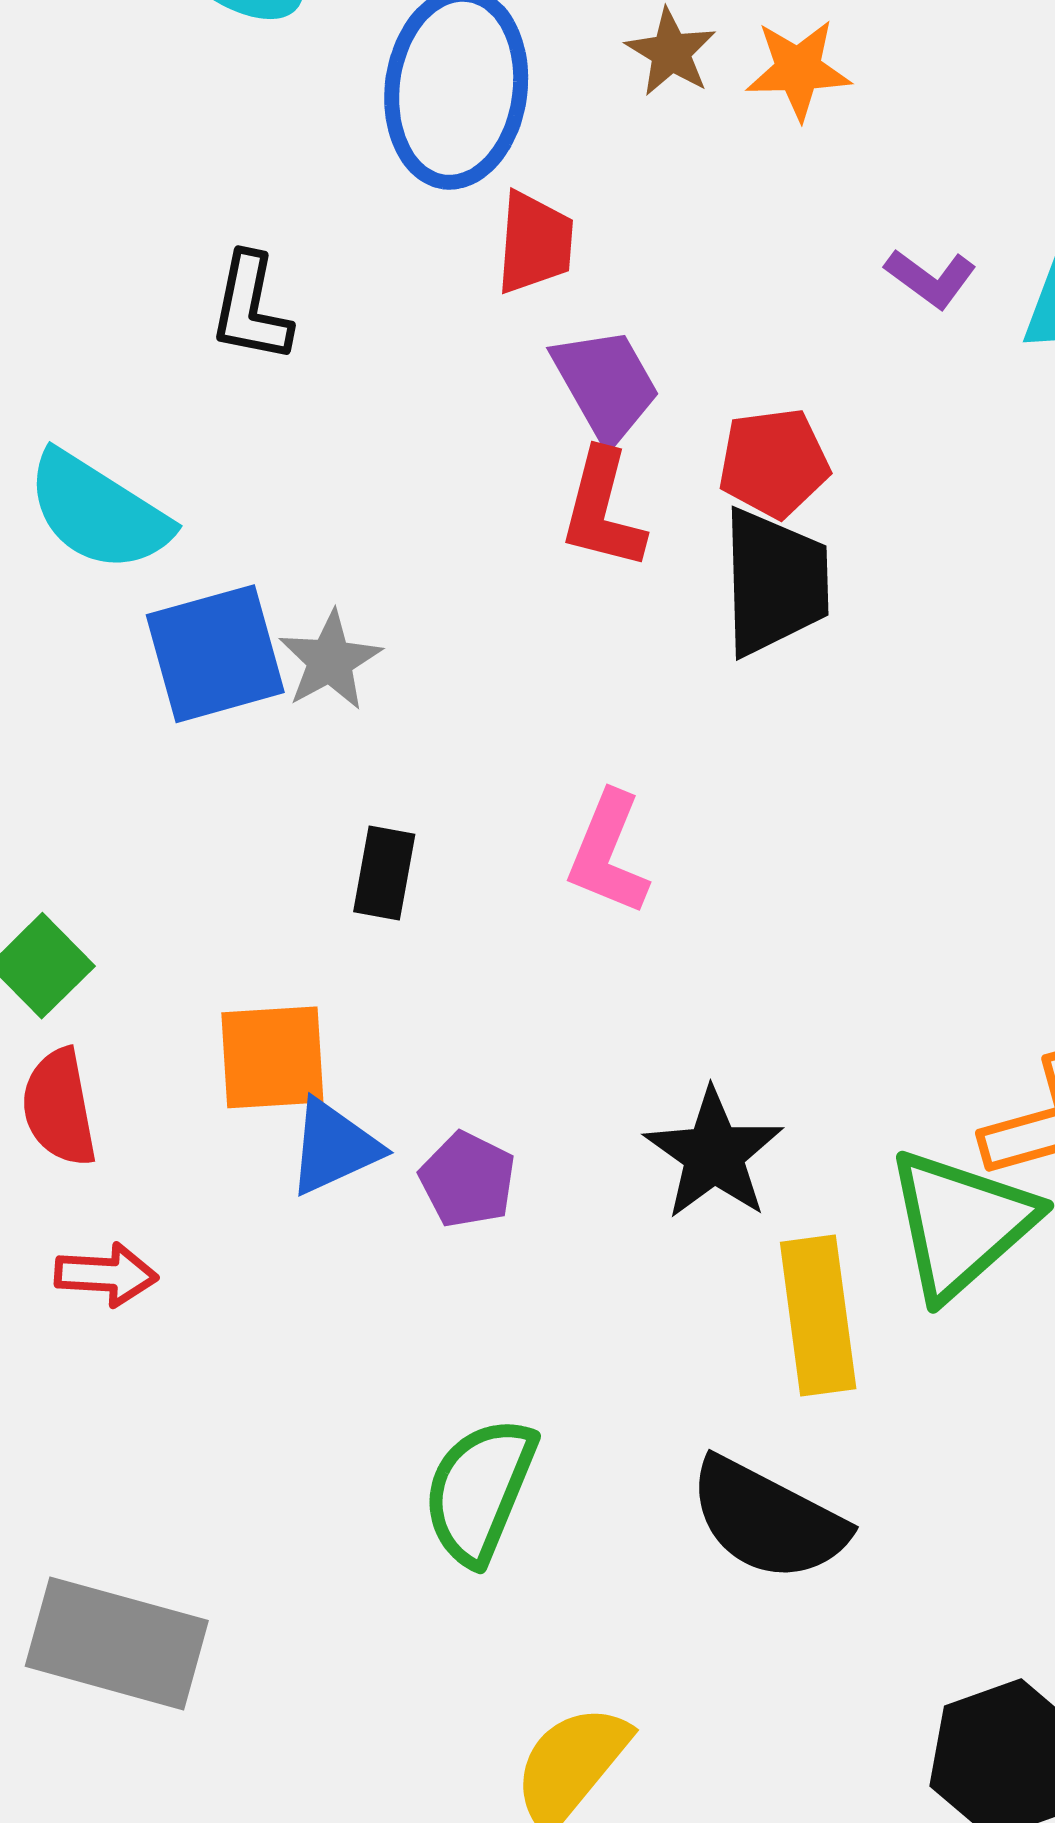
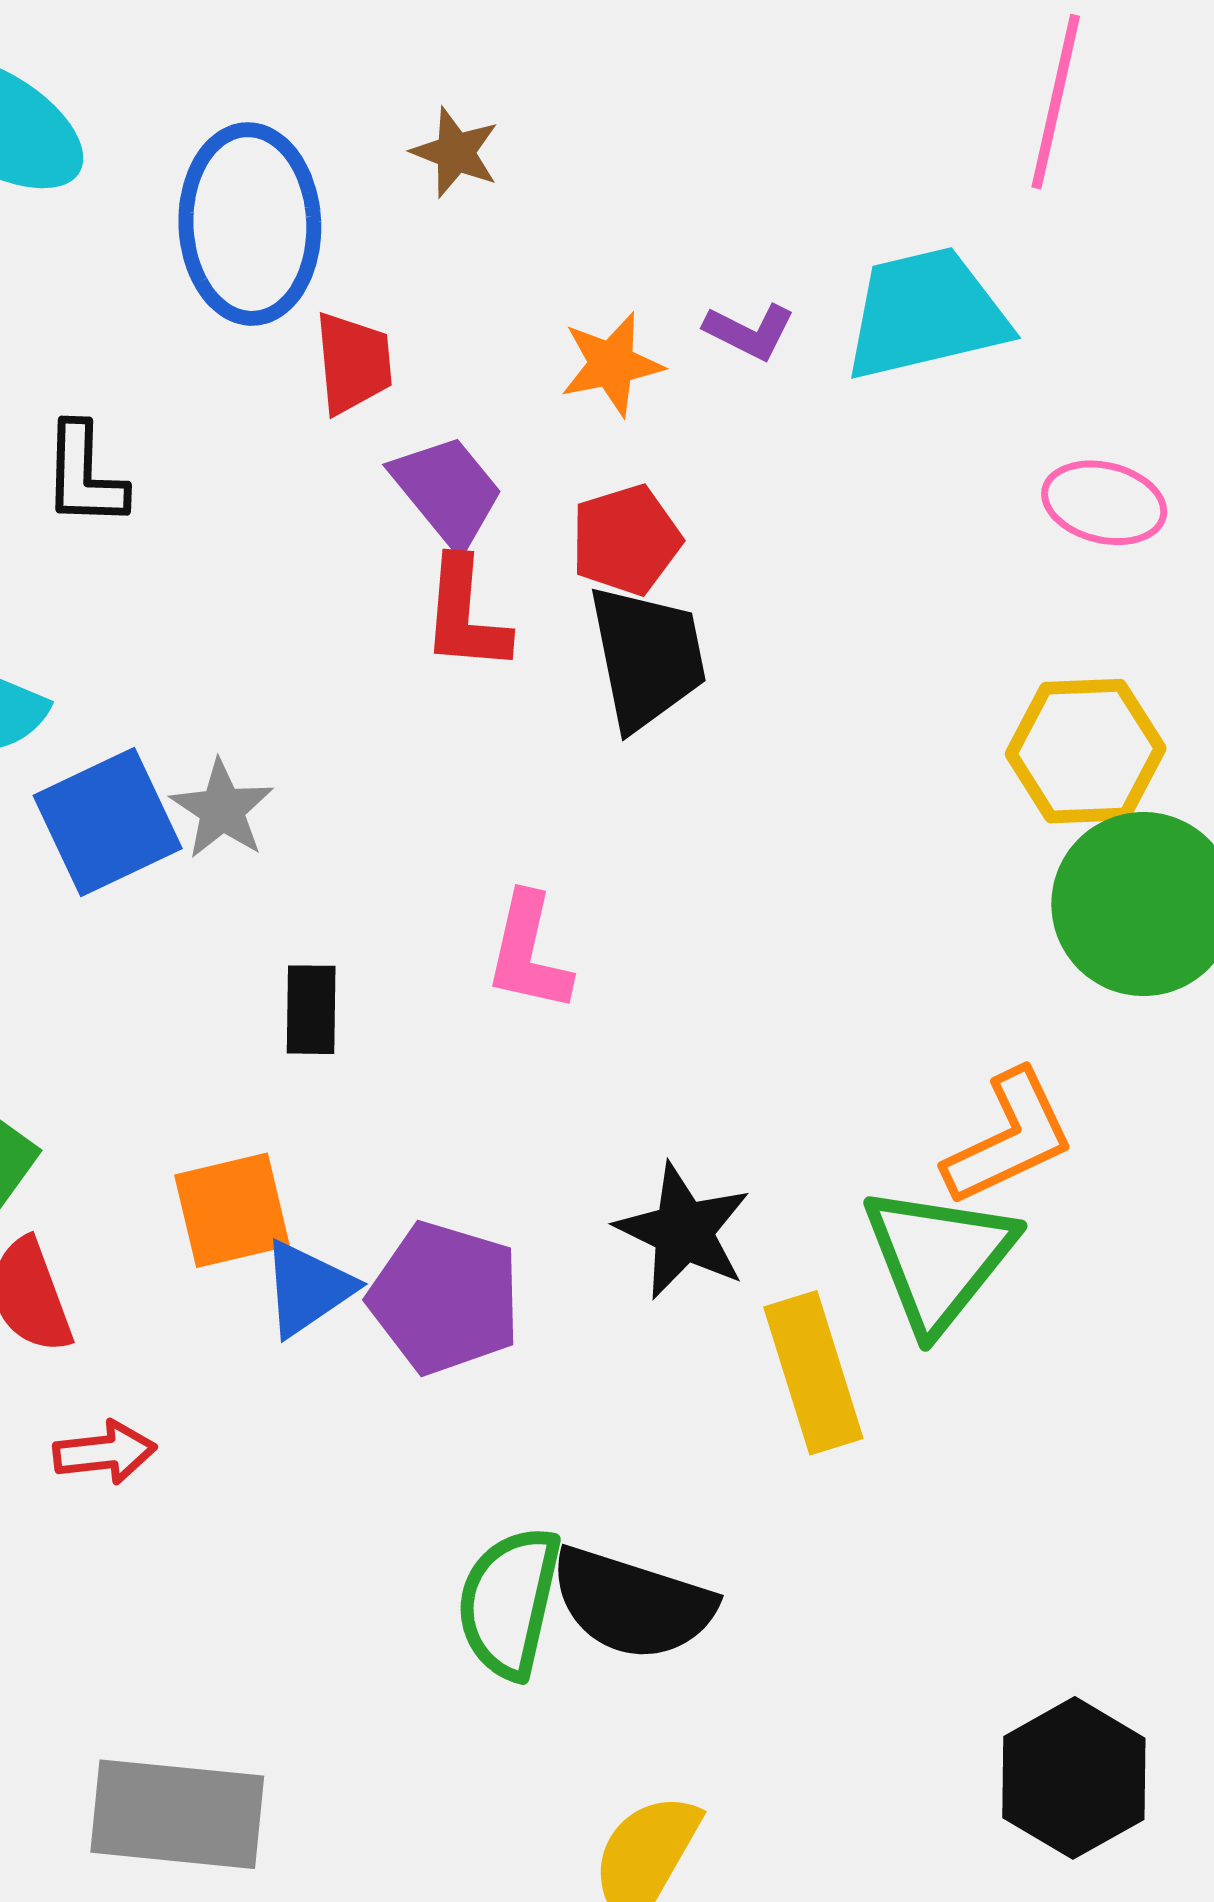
orange star: (798, 70) -> (612, 364), moved
purple pentagon: (467, 1180) -> (445, 1298), size x1.6
black semicircle: (767, 1520) -> (632, 1604), moved

